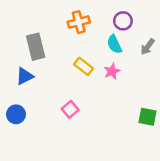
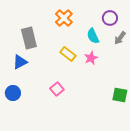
purple circle: (123, 21) -> (110, 18), moved
orange cross: (79, 22) -> (64, 18), turned -30

